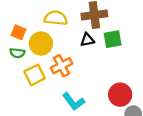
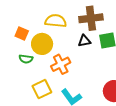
green semicircle: (17, 53) -> (26, 59), moved
yellow square: (35, 75) -> (42, 89), moved

